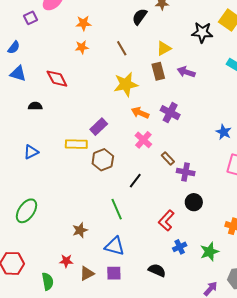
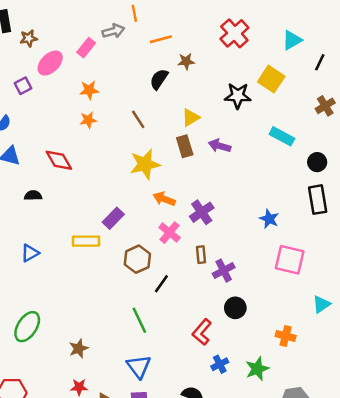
purple cross: (170, 113) -> (202, 212), moved, turned 30
brown rectangle: (168, 159) -> (201, 255), turned 40
brown hexagon: (103, 160) -> (137, 259), moved
purple cross: (186, 172) -> (224, 271), turned -36
brown star: (80, 230) -> (79, 348), moved
blue triangle: (115, 246) -> (139, 366), turned 40

